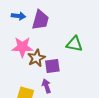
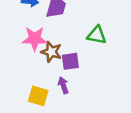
brown star: (36, 58) -> (51, 52), turned -30

